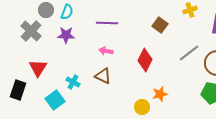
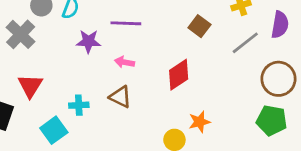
purple star: (66, 35) -> (88, 41), moved
gray line: (189, 53) -> (245, 43), moved
red diamond: (145, 60) -> (179, 75), turned 30
cyan cross: (73, 82) -> (79, 105), turned -32

